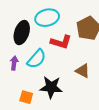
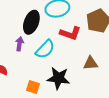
purple arrow: (14, 63) -> (20, 44), moved
brown triangle: (83, 71) -> (91, 63), turned -35

